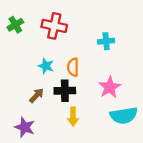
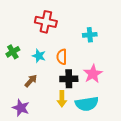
green cross: (15, 25) -> (13, 52), moved
black cross: (65, 91) -> (69, 79), moved
cyan semicircle: (124, 115) -> (87, 104), moved

